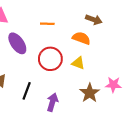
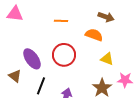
purple ellipse: (17, 43) -> (32, 59), moved
yellow triangle: (78, 63) -> (107, 59), moved

